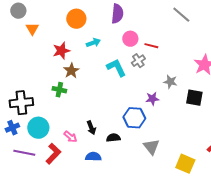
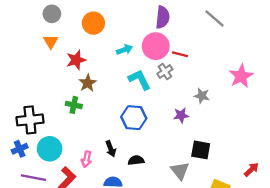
gray circle: (18, 11) -> (52, 14), moved
purple semicircle: (117, 14) -> (163, 17), moved
orange triangle: (32, 29) -> (51, 42), moved
pink circle: (130, 39) -> (156, 46), size x1.5
cyan arrow: (93, 43) -> (125, 50), moved
black square: (194, 98) -> (201, 150), moved
blue hexagon: (134, 118) -> (134, 118), moved
pink arrow: (70, 137) -> (86, 159), turned 64

